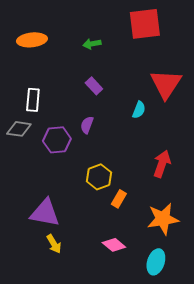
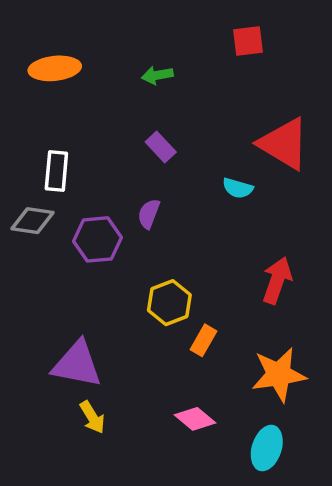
red square: (145, 24) -> (248, 41), size x0.6
red triangle: (166, 84) -> (284, 144), turned -32
cyan semicircle: (139, 110) -> (238, 188), turned 84

